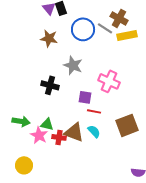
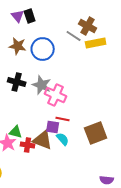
blue circle: (83, 29) -> (43, 49), moved
gray star: (73, 65) -> (42, 85), moved
pink cross: (109, 81) -> (56, 95), moved
black cross: (50, 85) -> (17, 82), moved
purple square: (85, 97) -> (53, 127), moved

